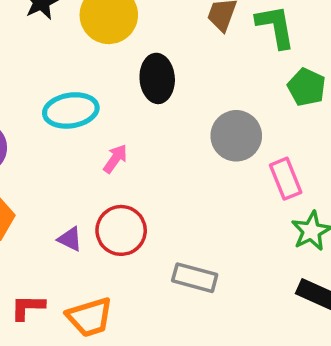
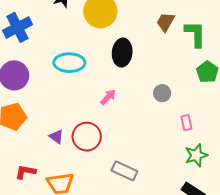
gray circle: (236, 136) -> (162, 93), size x0.6
pink arrow: (115, 159) -> (108, 97), moved
pink rectangle: (286, 179) -> (186, 123), size x0.7

